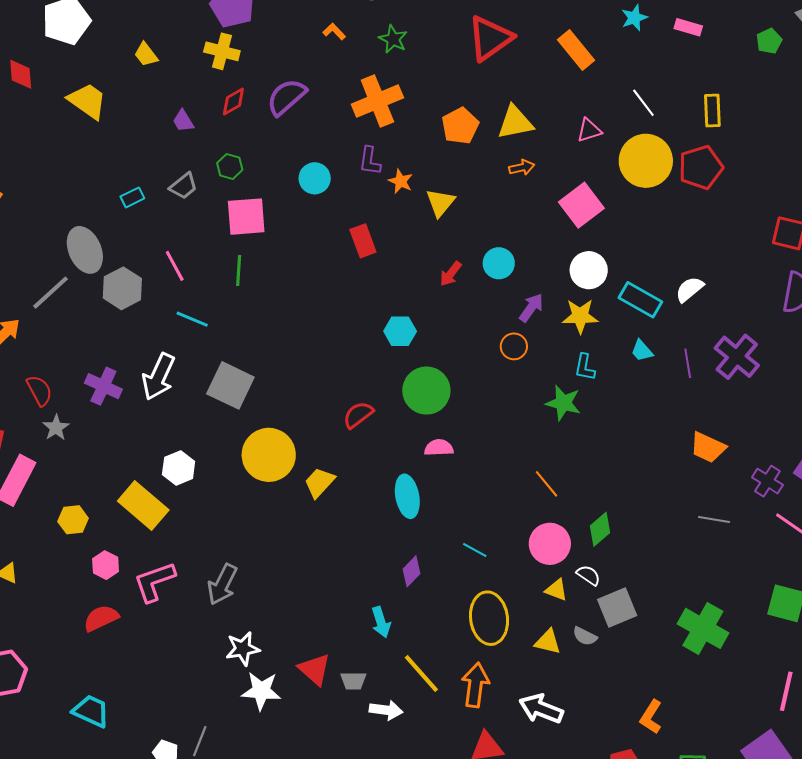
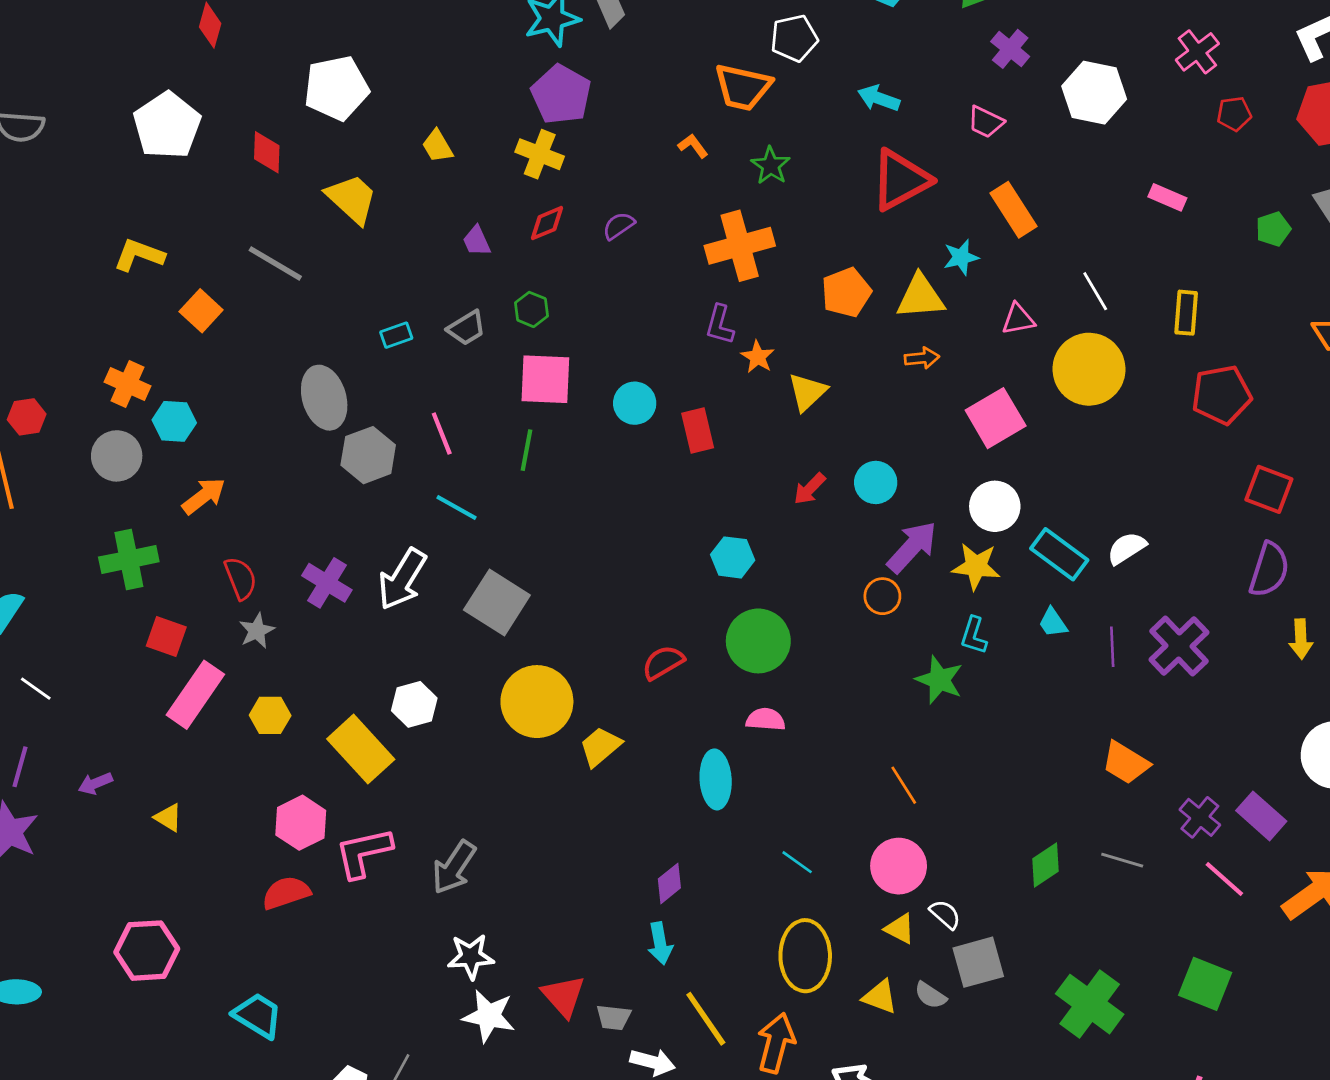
cyan star: (634, 18) -> (961, 257), moved
purple semicircle: (286, 97) -> (619, 226), size x0.6
red pentagon: (701, 167) -> (1222, 395), moved
cyan circle: (315, 178) -> (635, 403), moved
gray line: (50, 293) -> (275, 263), moved, turned 66
purple arrow: (531, 308) -> (912, 547), size x1.4
yellow hexagon: (73, 520) -> (270, 715), moved
green diamond: (600, 529) -> (1045, 865), moved
pink hexagon: (106, 565) -> (301, 823), size x1.4
purple diamond: (412, 571) -> (669, 883), moved

